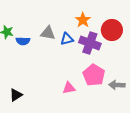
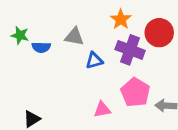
blue triangle: (67, 39) -> (94, 61), moved

